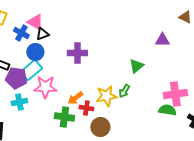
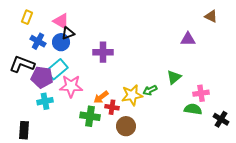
blue cross: (21, 33) -> (38, 41), moved
blue circle: (35, 52) -> (61, 42), moved
green triangle: (136, 66) -> (174, 77), moved
green arrow: (124, 91) -> (150, 90), turned 32
pink cross: (175, 94) -> (201, 93), size x0.7

